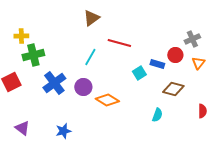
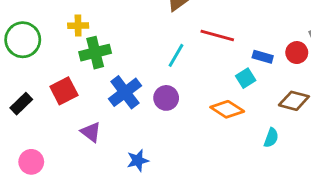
blue rectangle: (157, 64) -> (263, 57), moved
orange diamond: (107, 100) -> (227, 109), moved
purple triangle: (22, 128) -> (91, 132), moved

